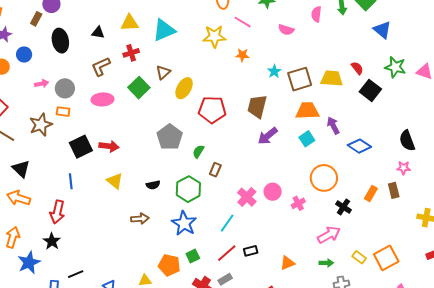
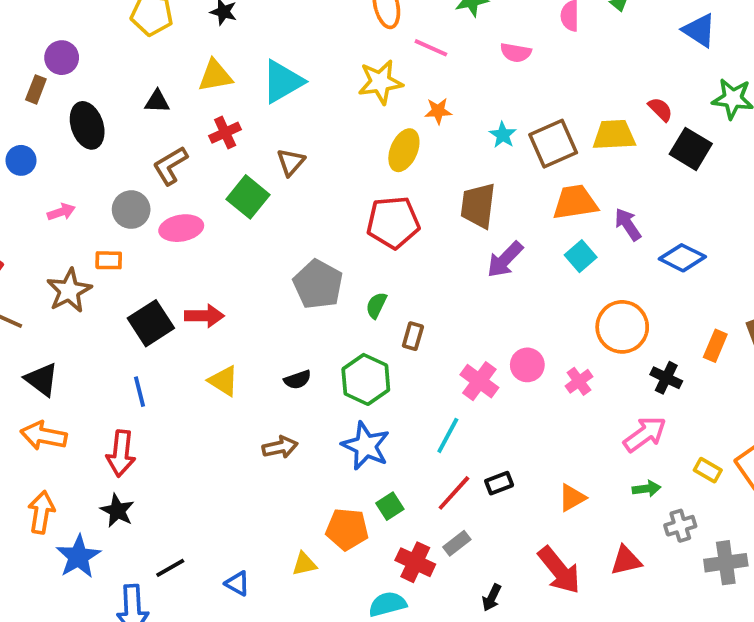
gray circle: (65, 88) -> (131, 210), moved
yellow ellipse: (184, 88) -> (404, 150), moved

